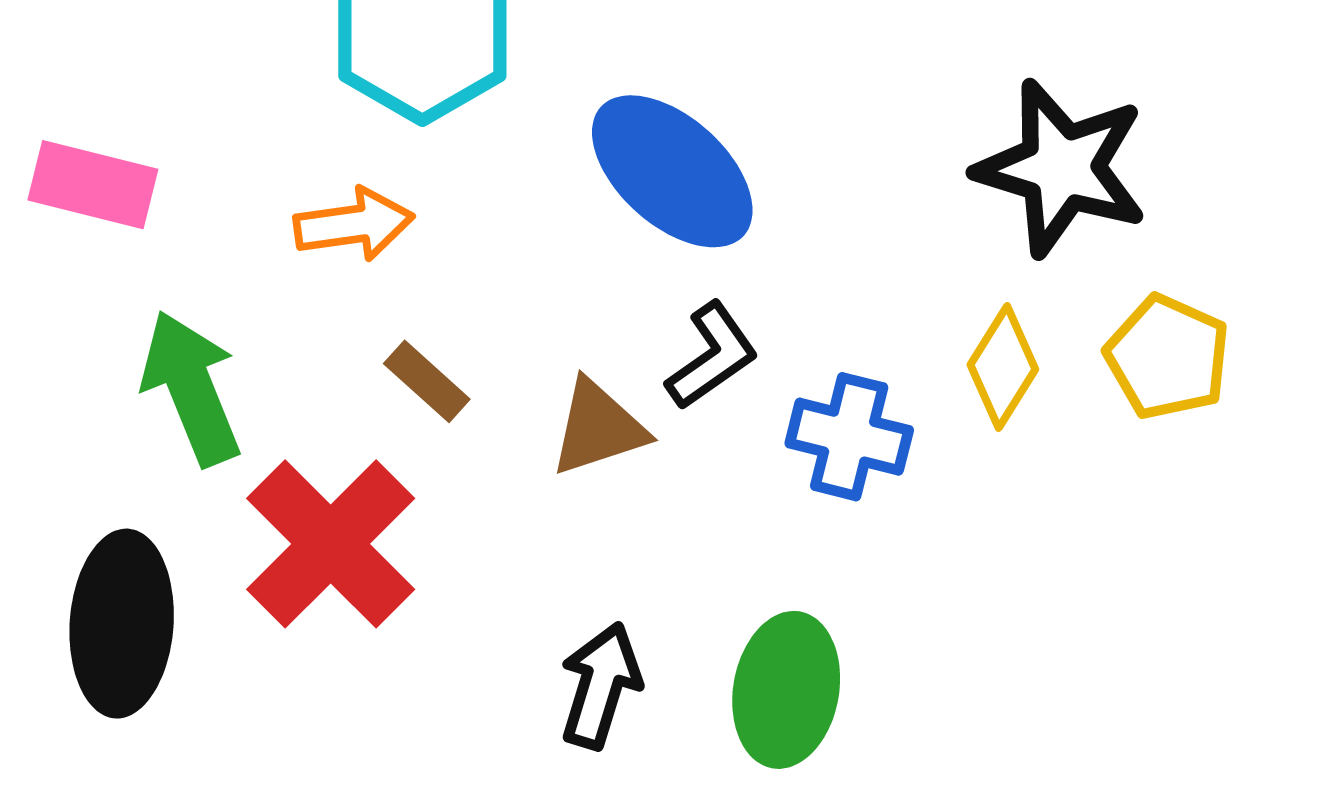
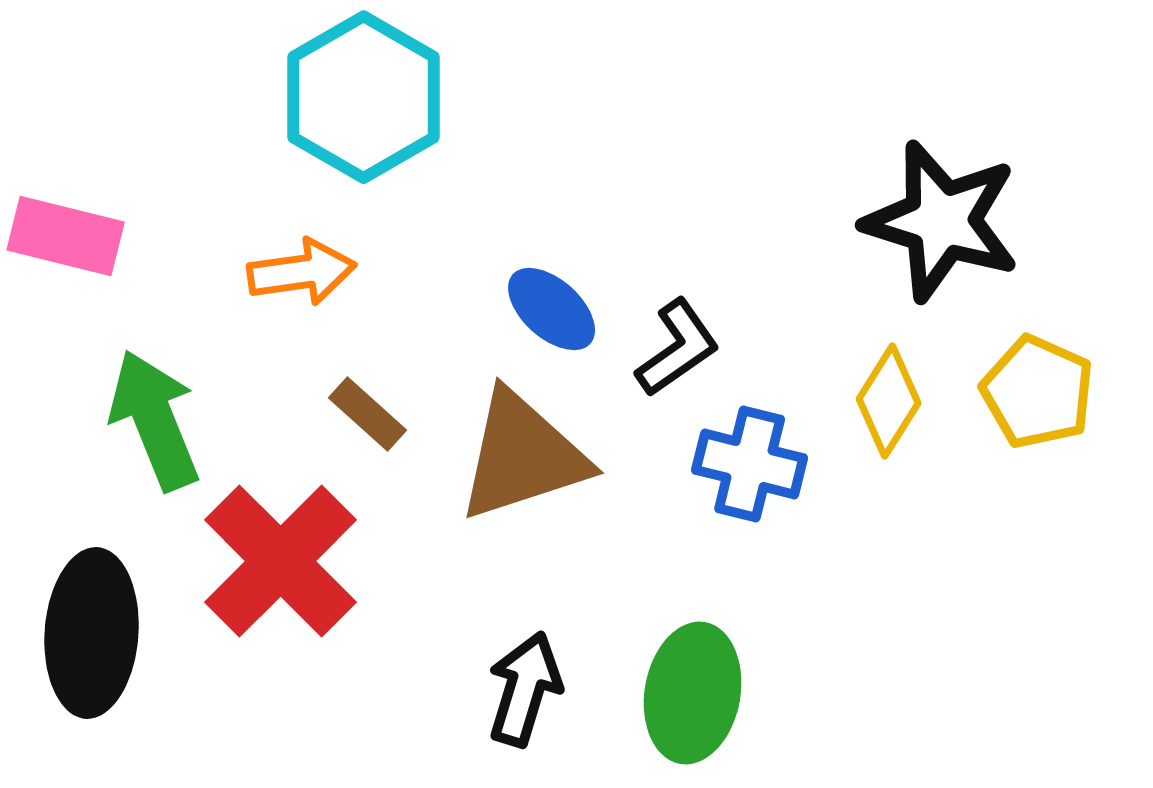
blue ellipse: (672, 171) -> (552, 309), moved, size x0.6
black L-shape: (712, 356) -> (678, 348), moved
brown triangle: (598, 428) -> (523, 456), size x1.5

